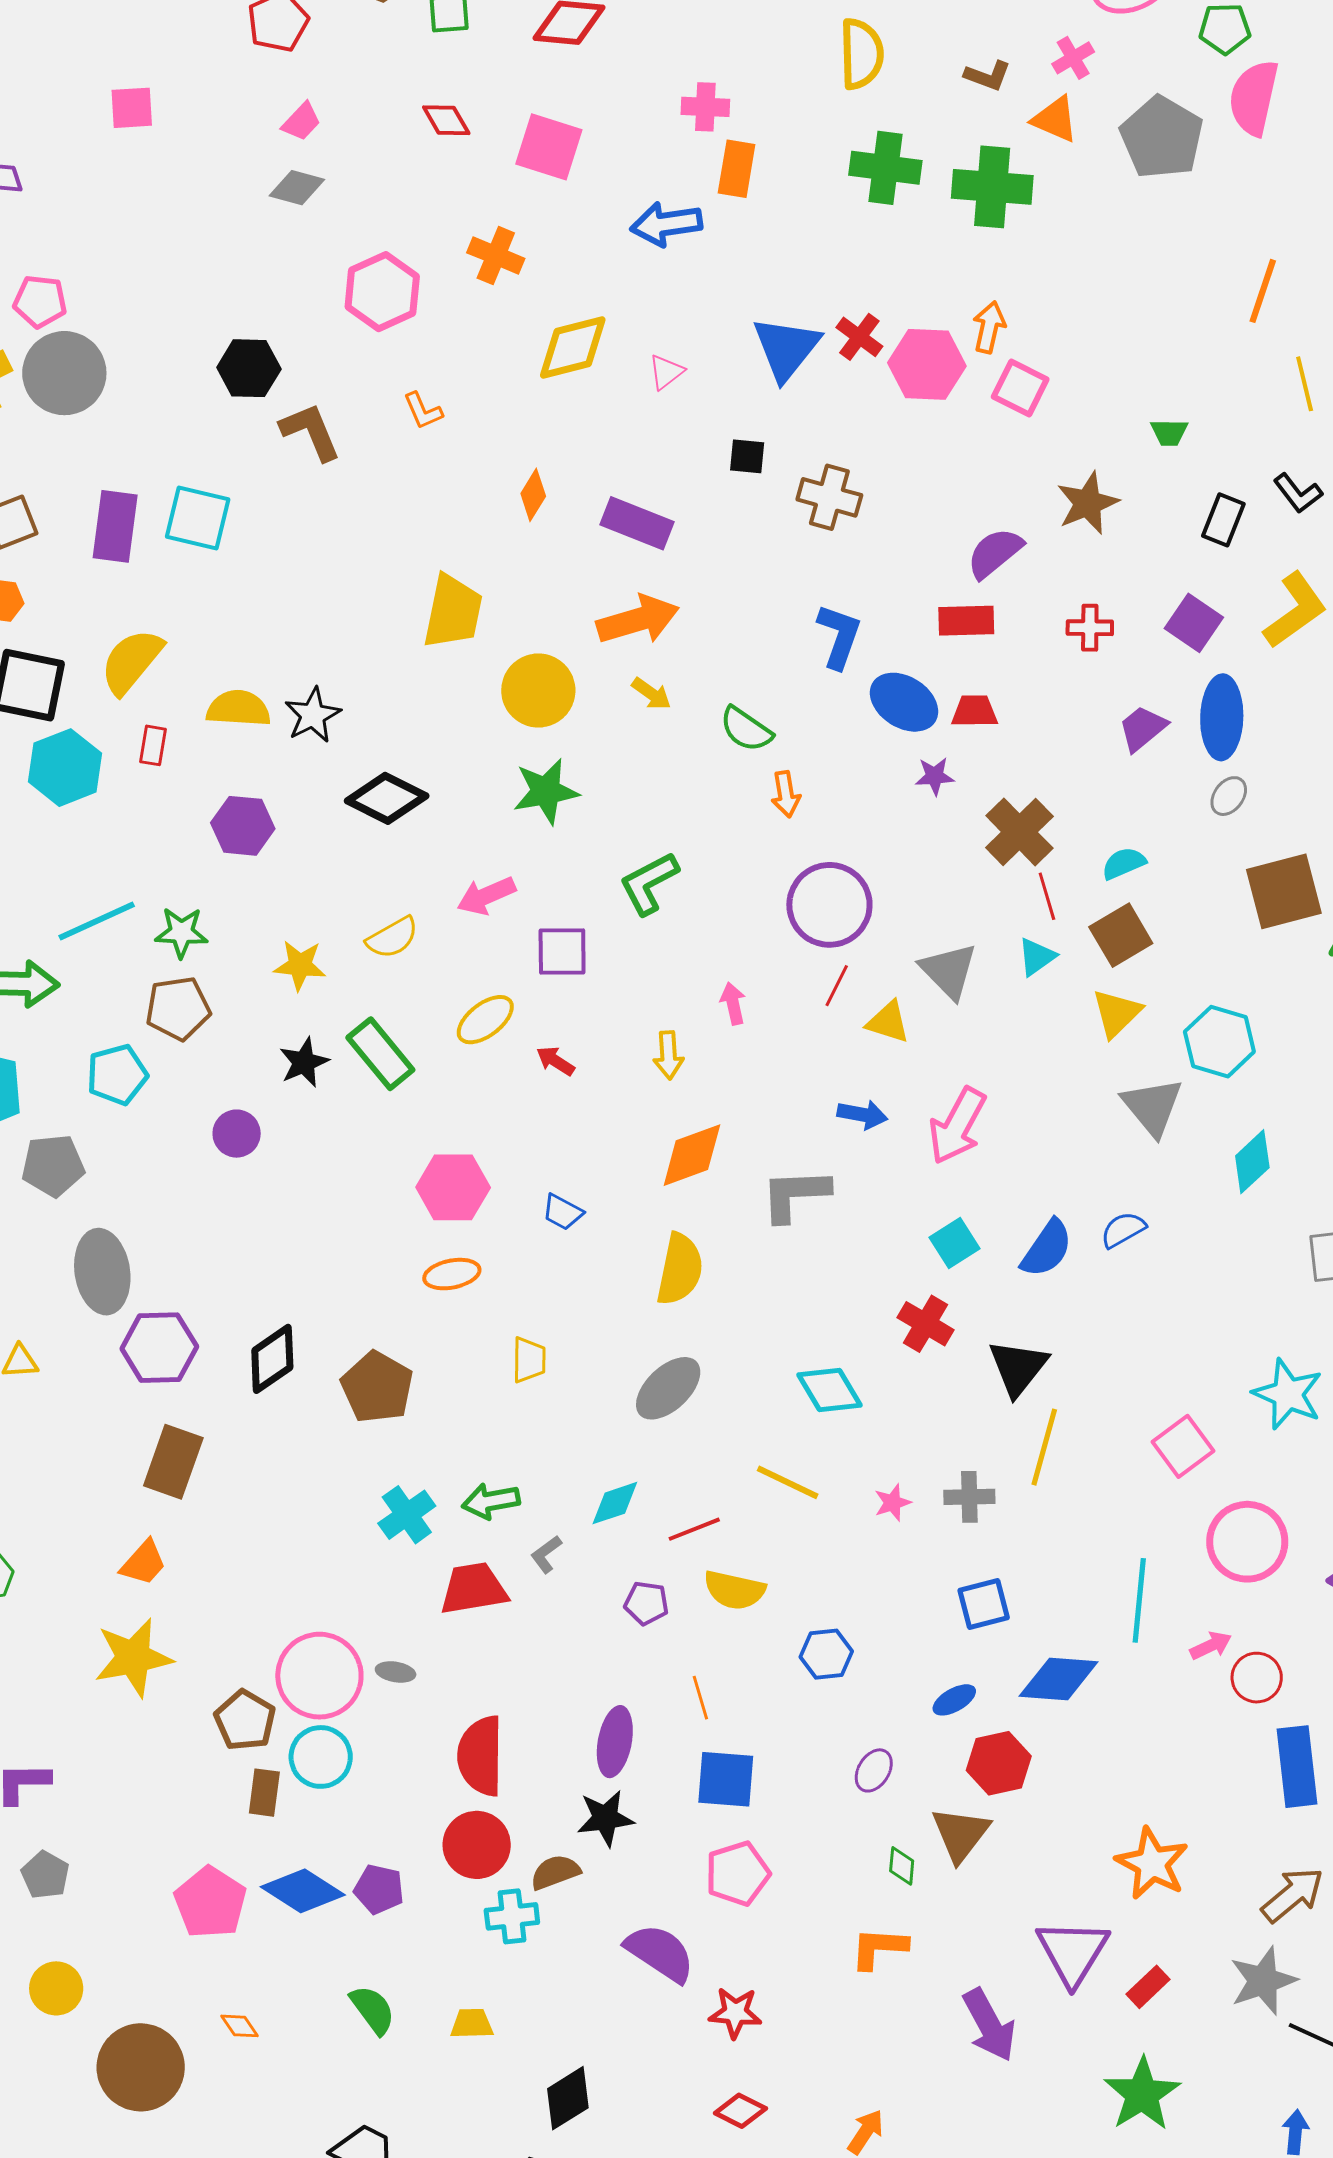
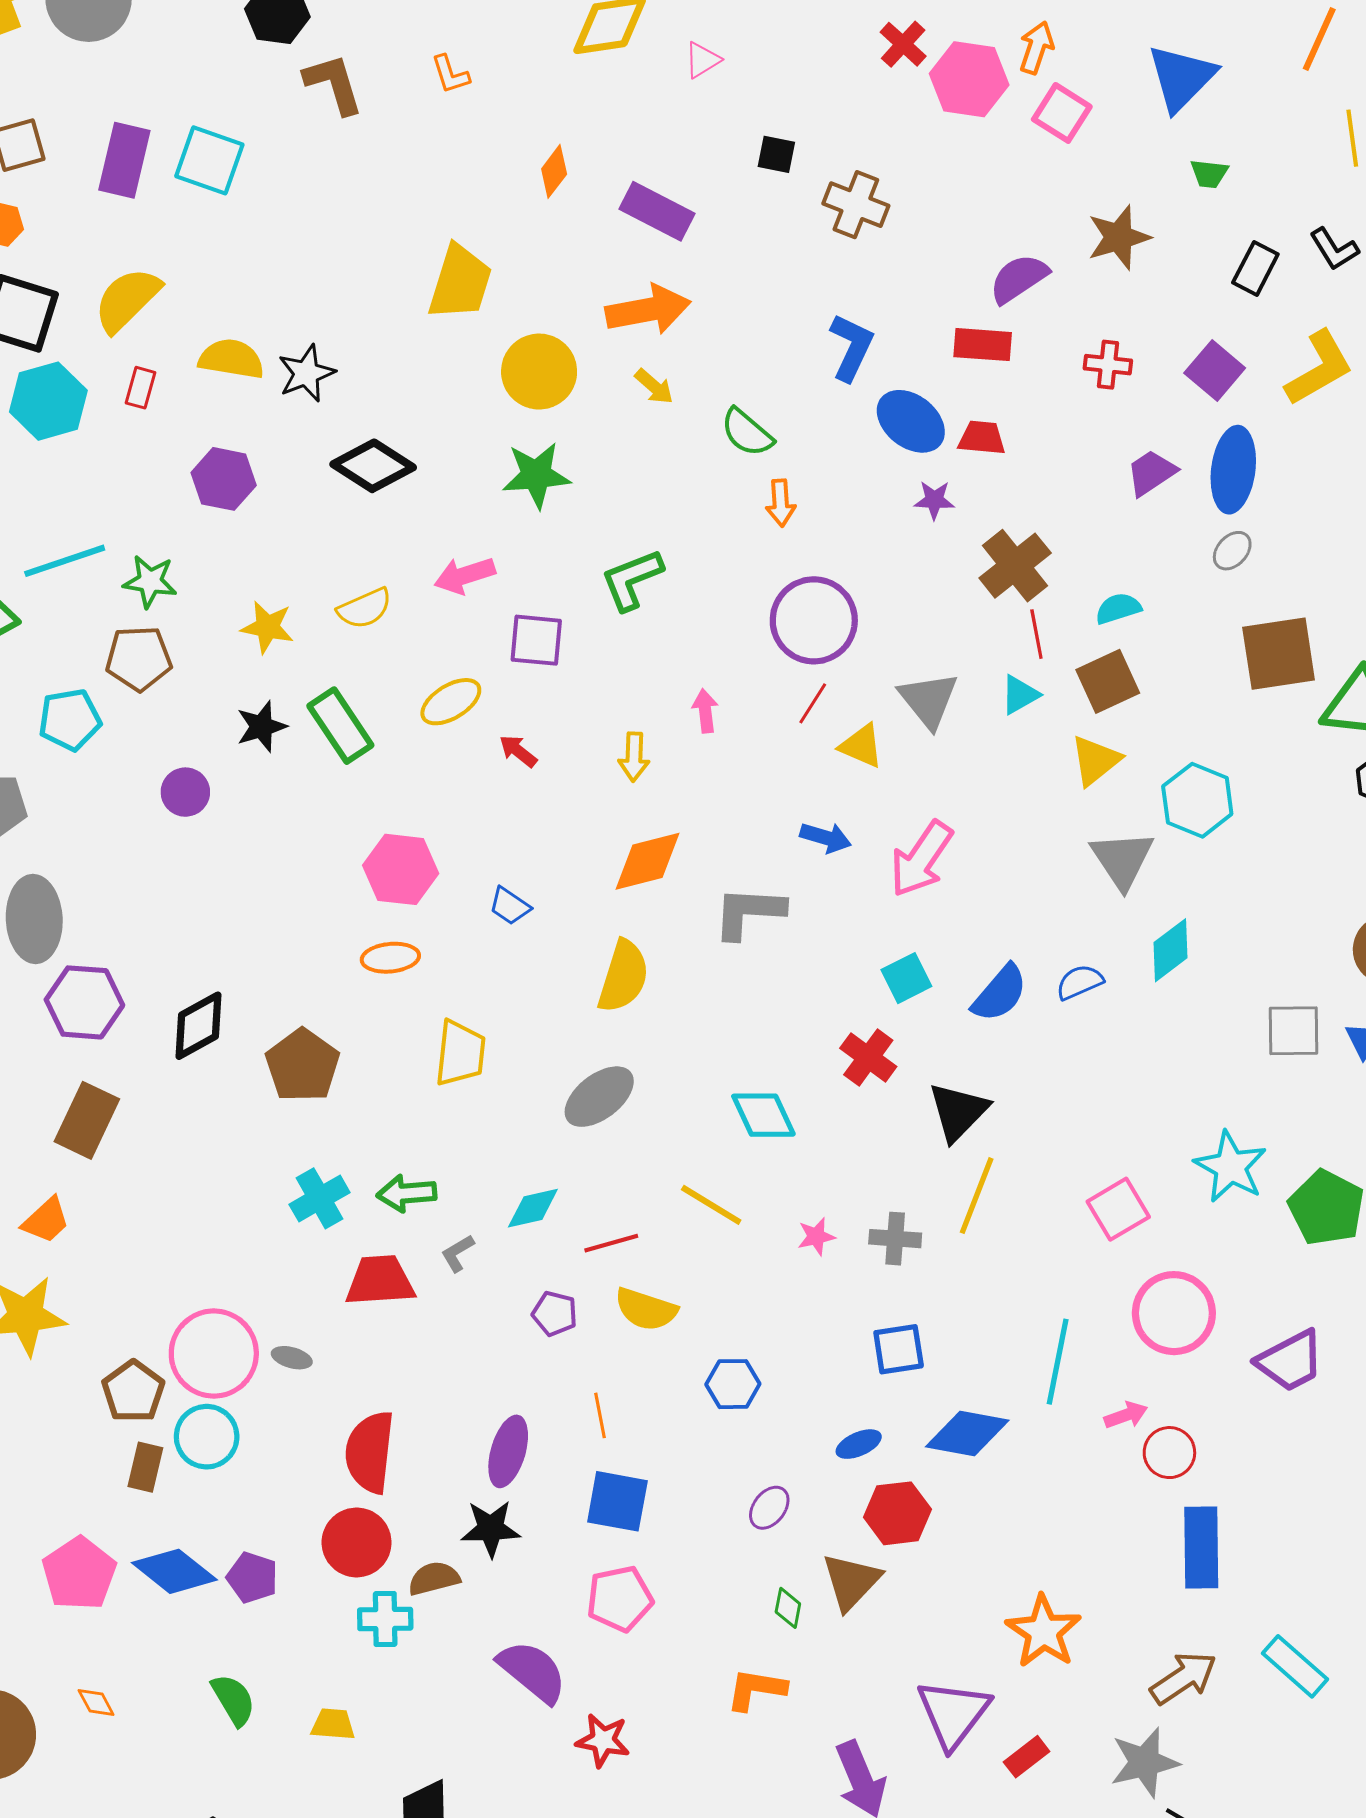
blue triangle: (786, 348) -> (1181, 78), moved
cyan diamond: (1252, 1162) -> (1170, 950), moved
yellow trapezoid: (529, 1360) -> (460, 1053), size x1.4

